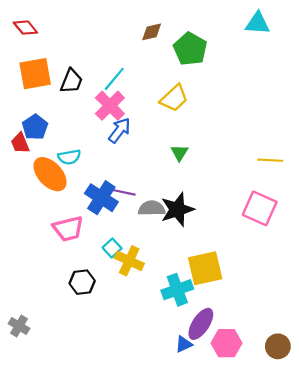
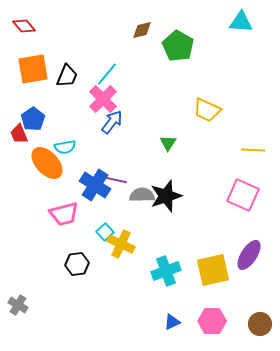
yellow trapezoid: (174, 98) -> (207, 110), moved, turned 68
yellow square: (205, 268) -> (213, 270), moved
purple ellipse: (201, 324) -> (249, 255), moved

